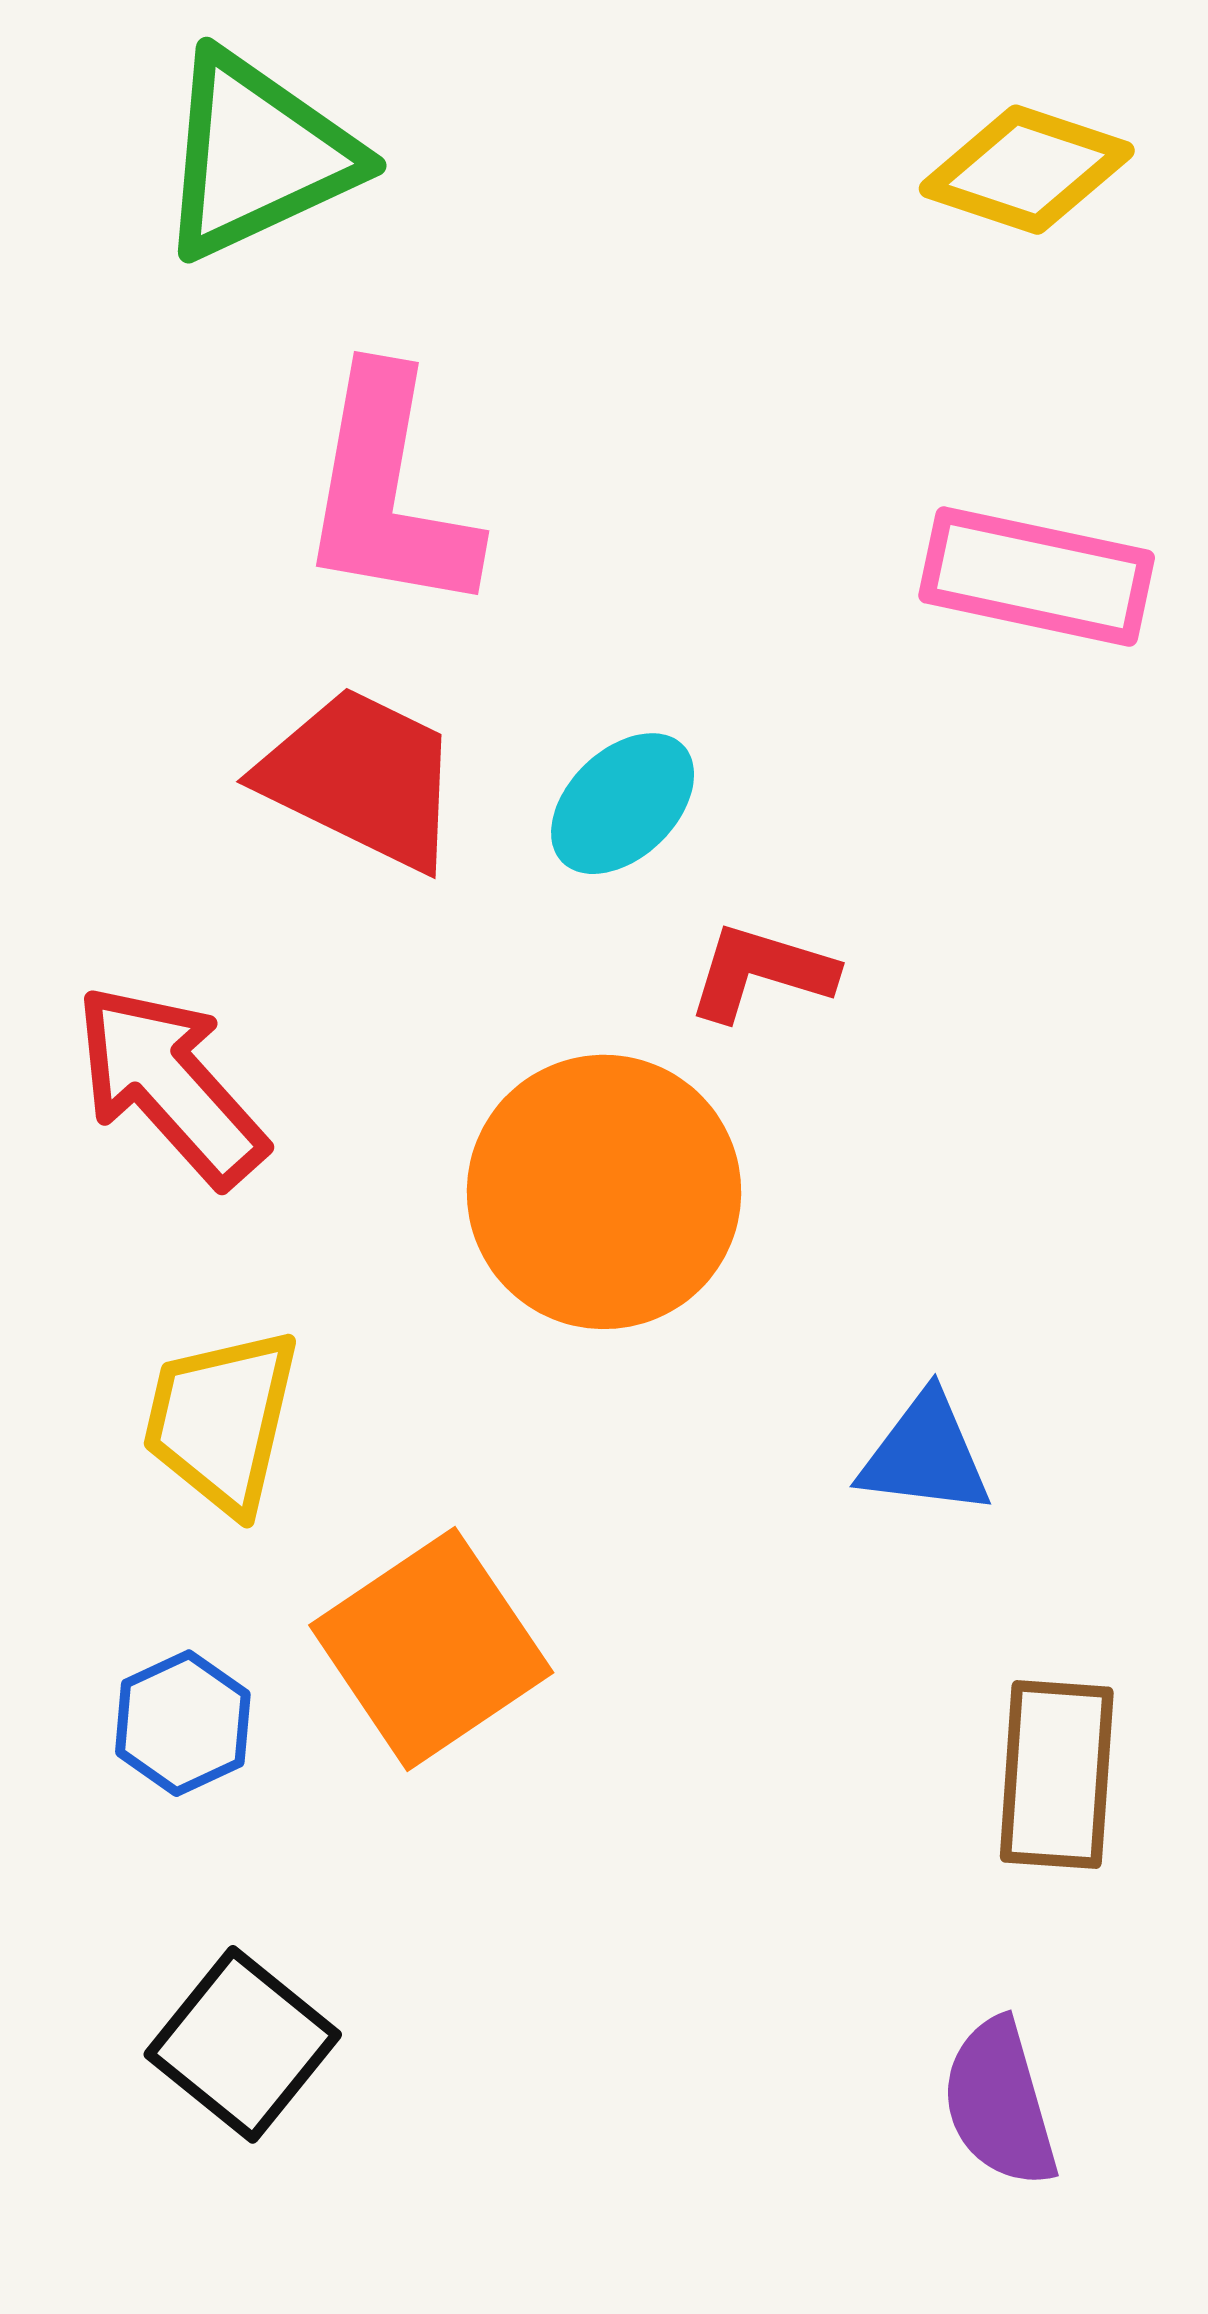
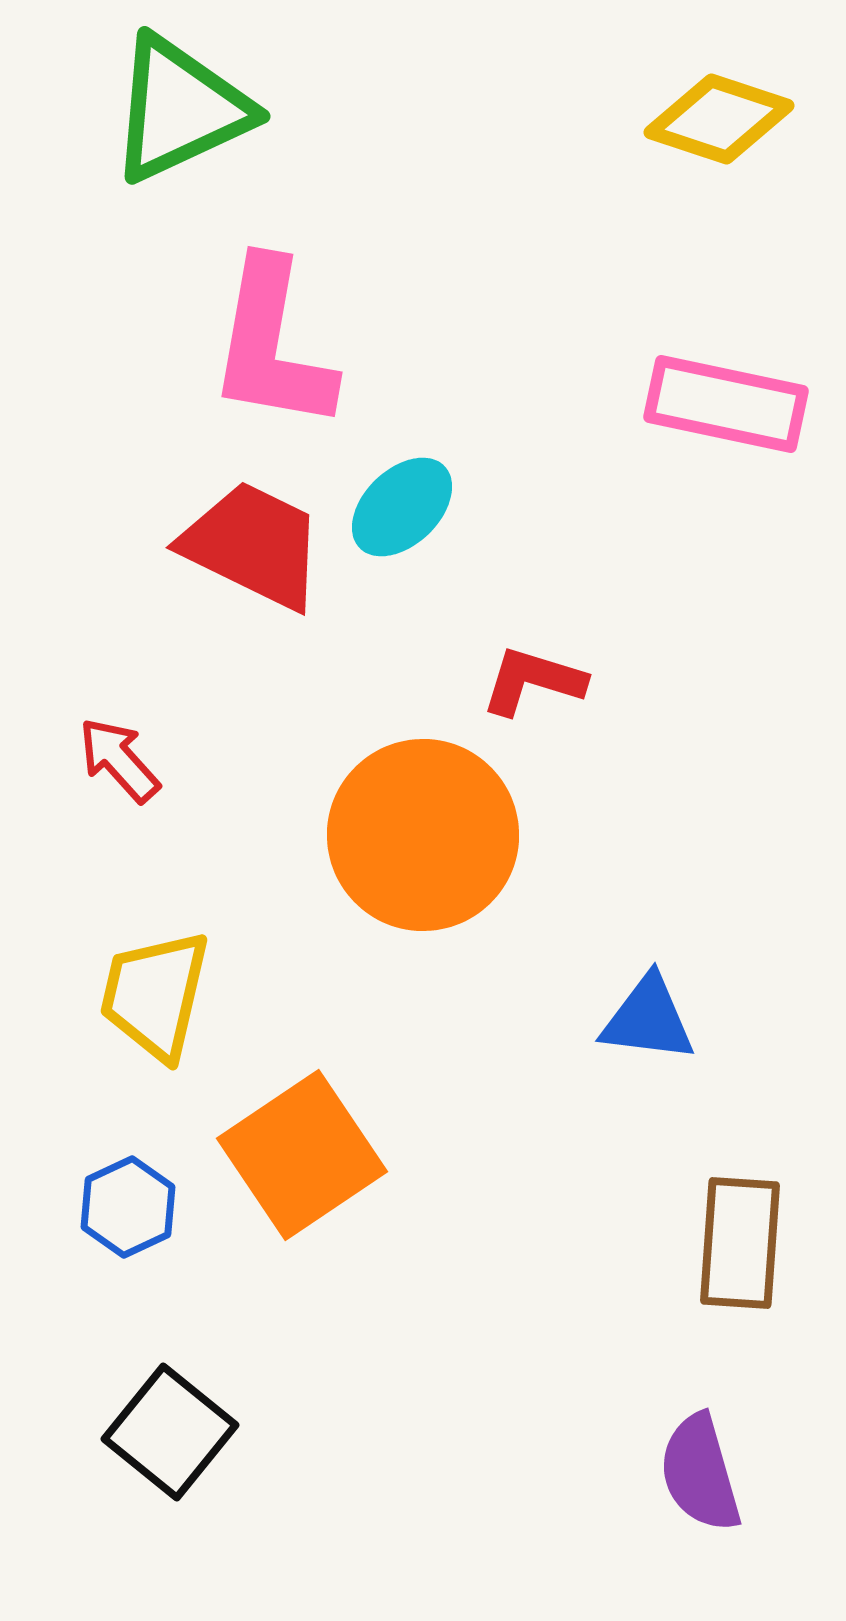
cyan ellipse: (623, 804) -> (402, 507), moved
red arrow: (170, 1085) -> (119, 760), size x0.6

